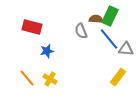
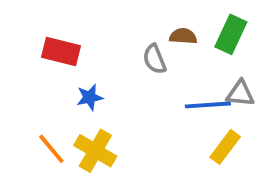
green rectangle: (110, 16) -> (231, 34), moved
blue line: (109, 39) -> (208, 105), moved, turned -55
yellow cross: (50, 79) -> (95, 151), size x1.5

